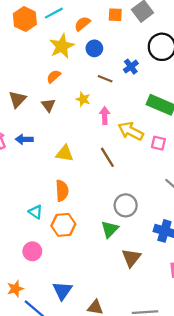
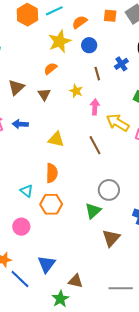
brown line: (105, 79) -> (97, 74), turned 48

